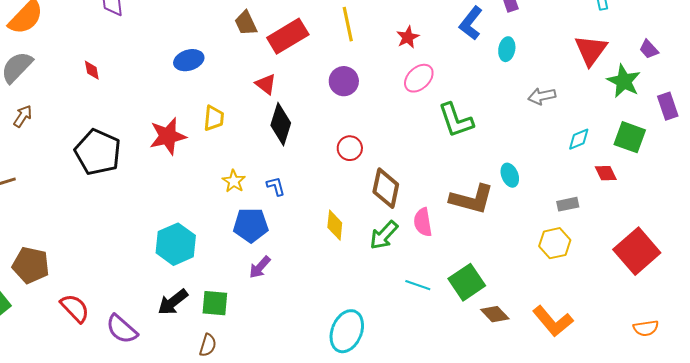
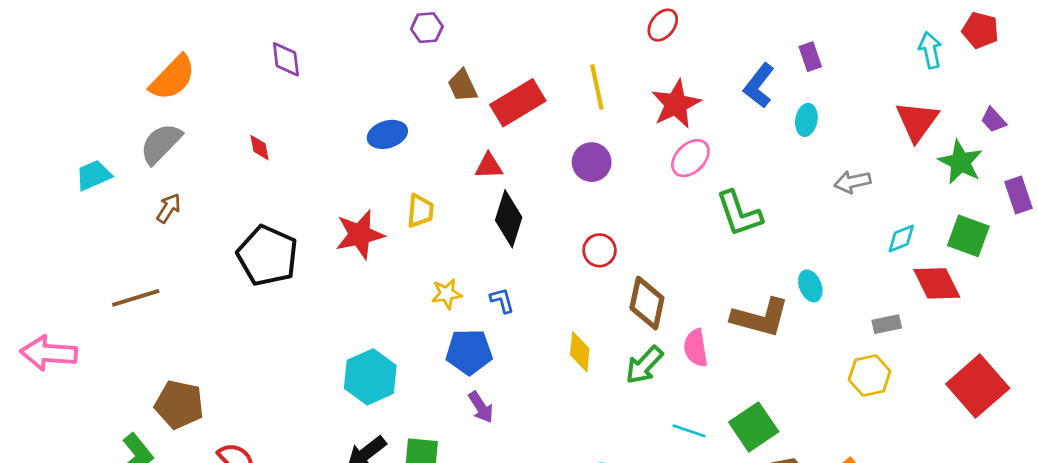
red star: (408, 37) -> (676, 104), size x1.6
red triangle: (266, 84) -> (489, 166), turned -40
red diamond: (606, 173) -> (937, 283), size x1.6
yellow star: (234, 181) -> (447, 294), turned 30
purple arrow: (260, 267) -> (481, 407), turned -75

